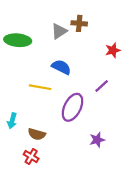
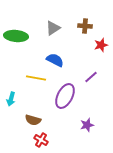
brown cross: (79, 23) -> (85, 26), moved
cyan arrow: (12, 121) -> (11, 99), moved
red cross: (31, 157) -> (41, 140), moved

